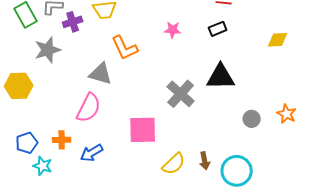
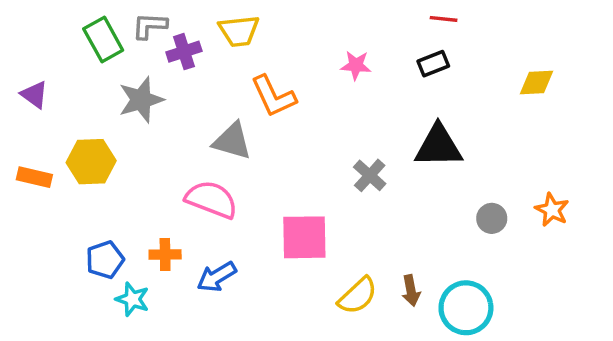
gray cross: (181, 94) -> (370, 175), size x0.7
pink semicircle: (89, 108) -> (211, 199), turned -96

